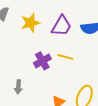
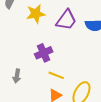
yellow line: (65, 57) -> (56, 75), moved

